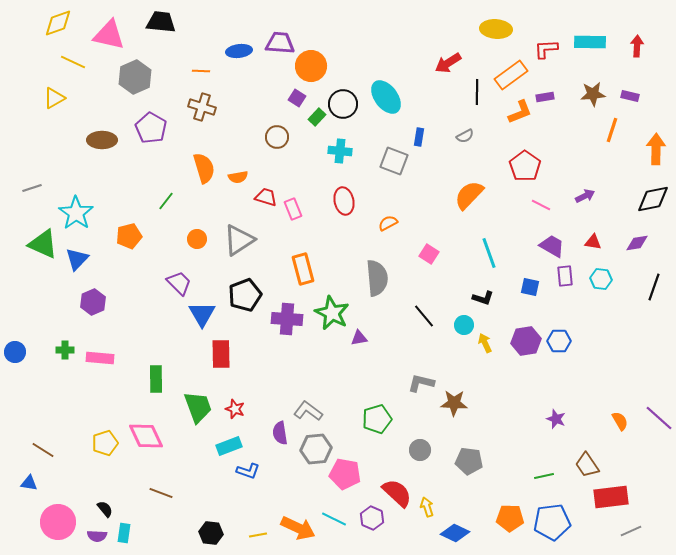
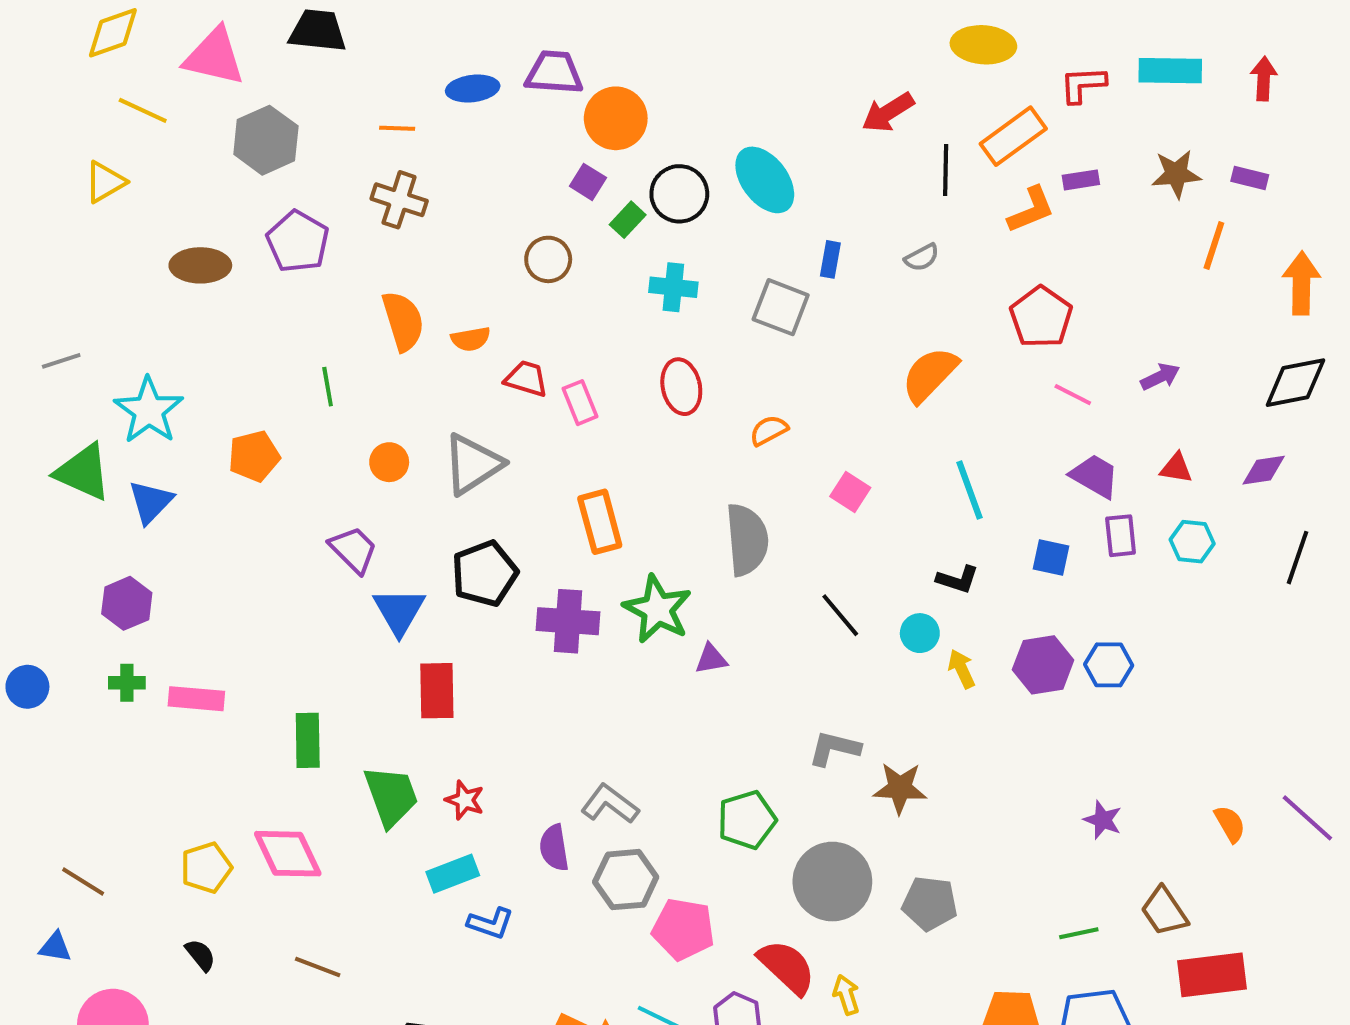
green line: (166, 201) -> (328, 387), turned -48
purple hexagon: (93, 302) -> (127, 603), moved
gray circle: (420, 450) -> (832, 882), size x1.8
black semicircle: (105, 509) -> (200, 955), moved

